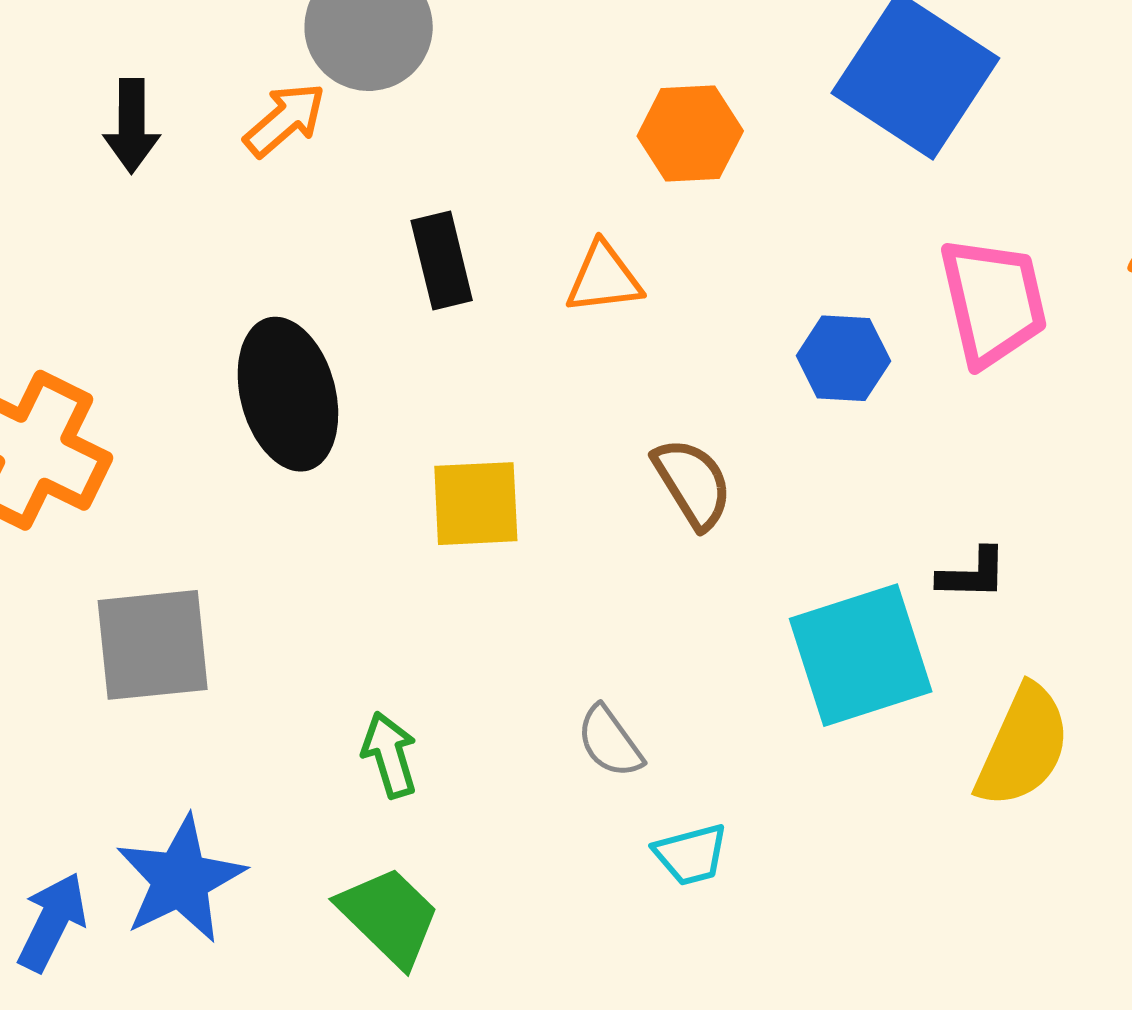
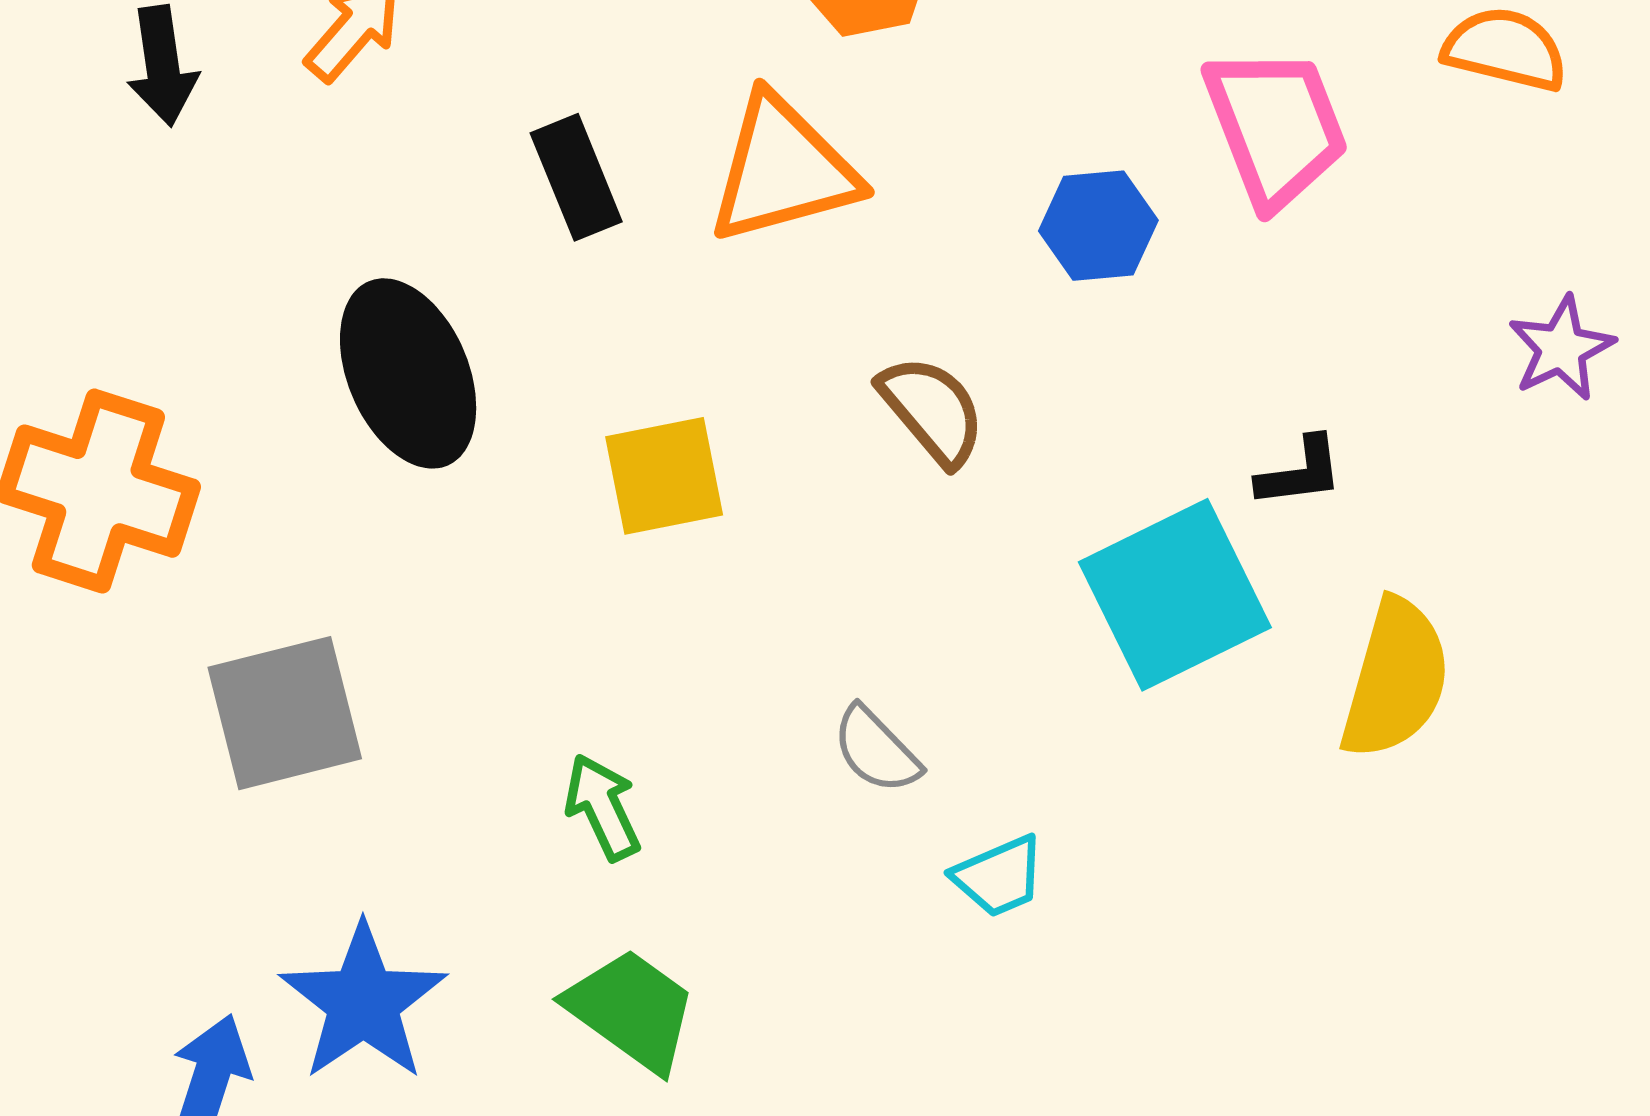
orange triangle: (604, 278) -> (783, 170), size x1.6

